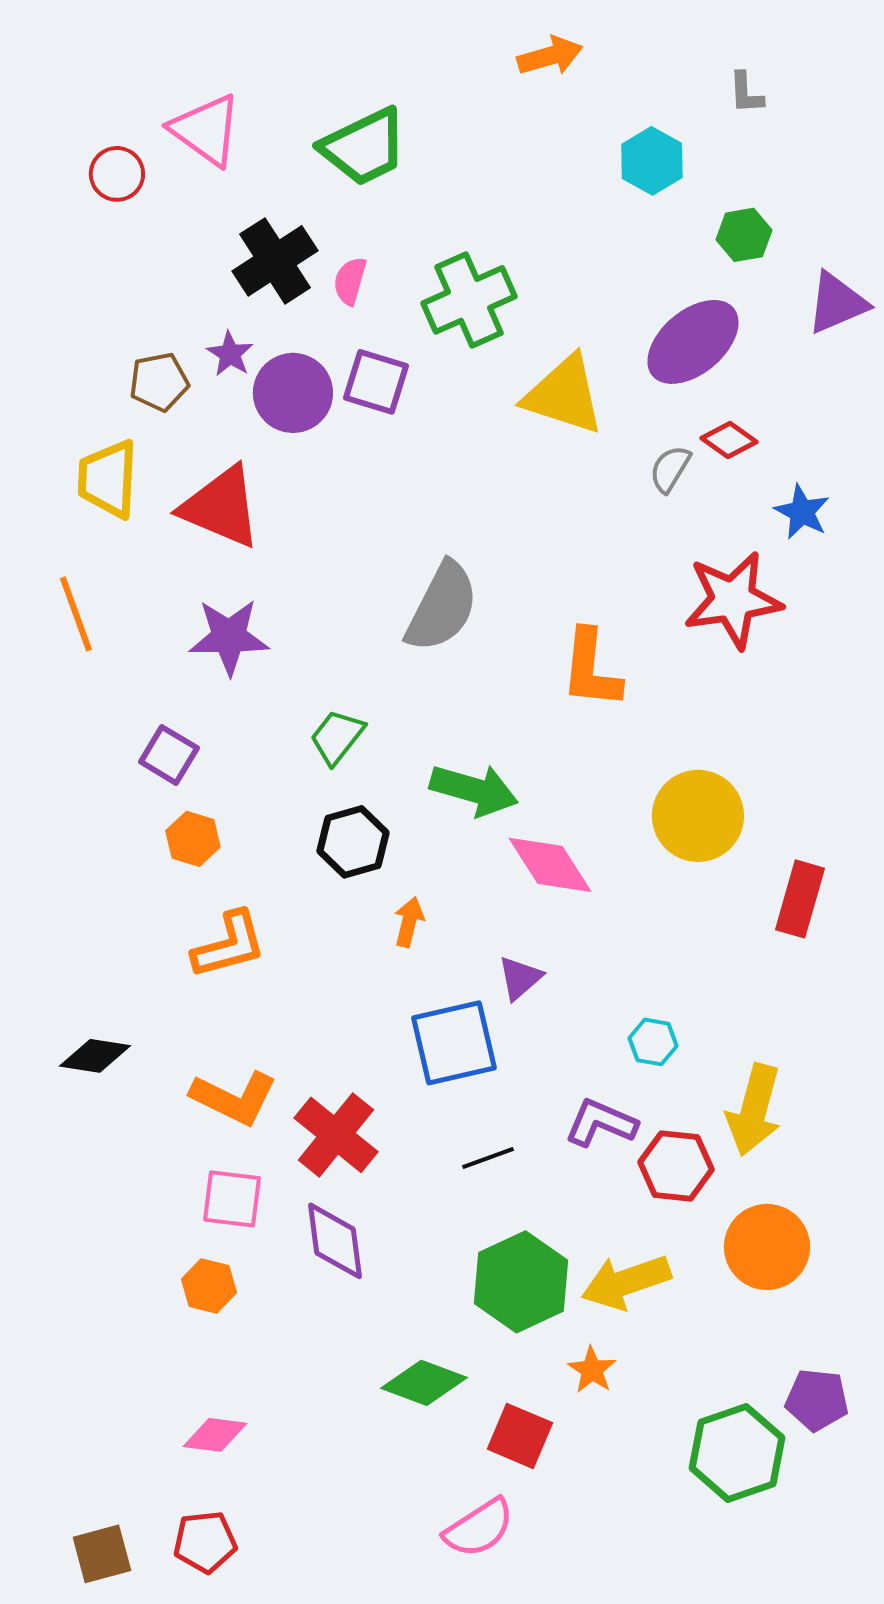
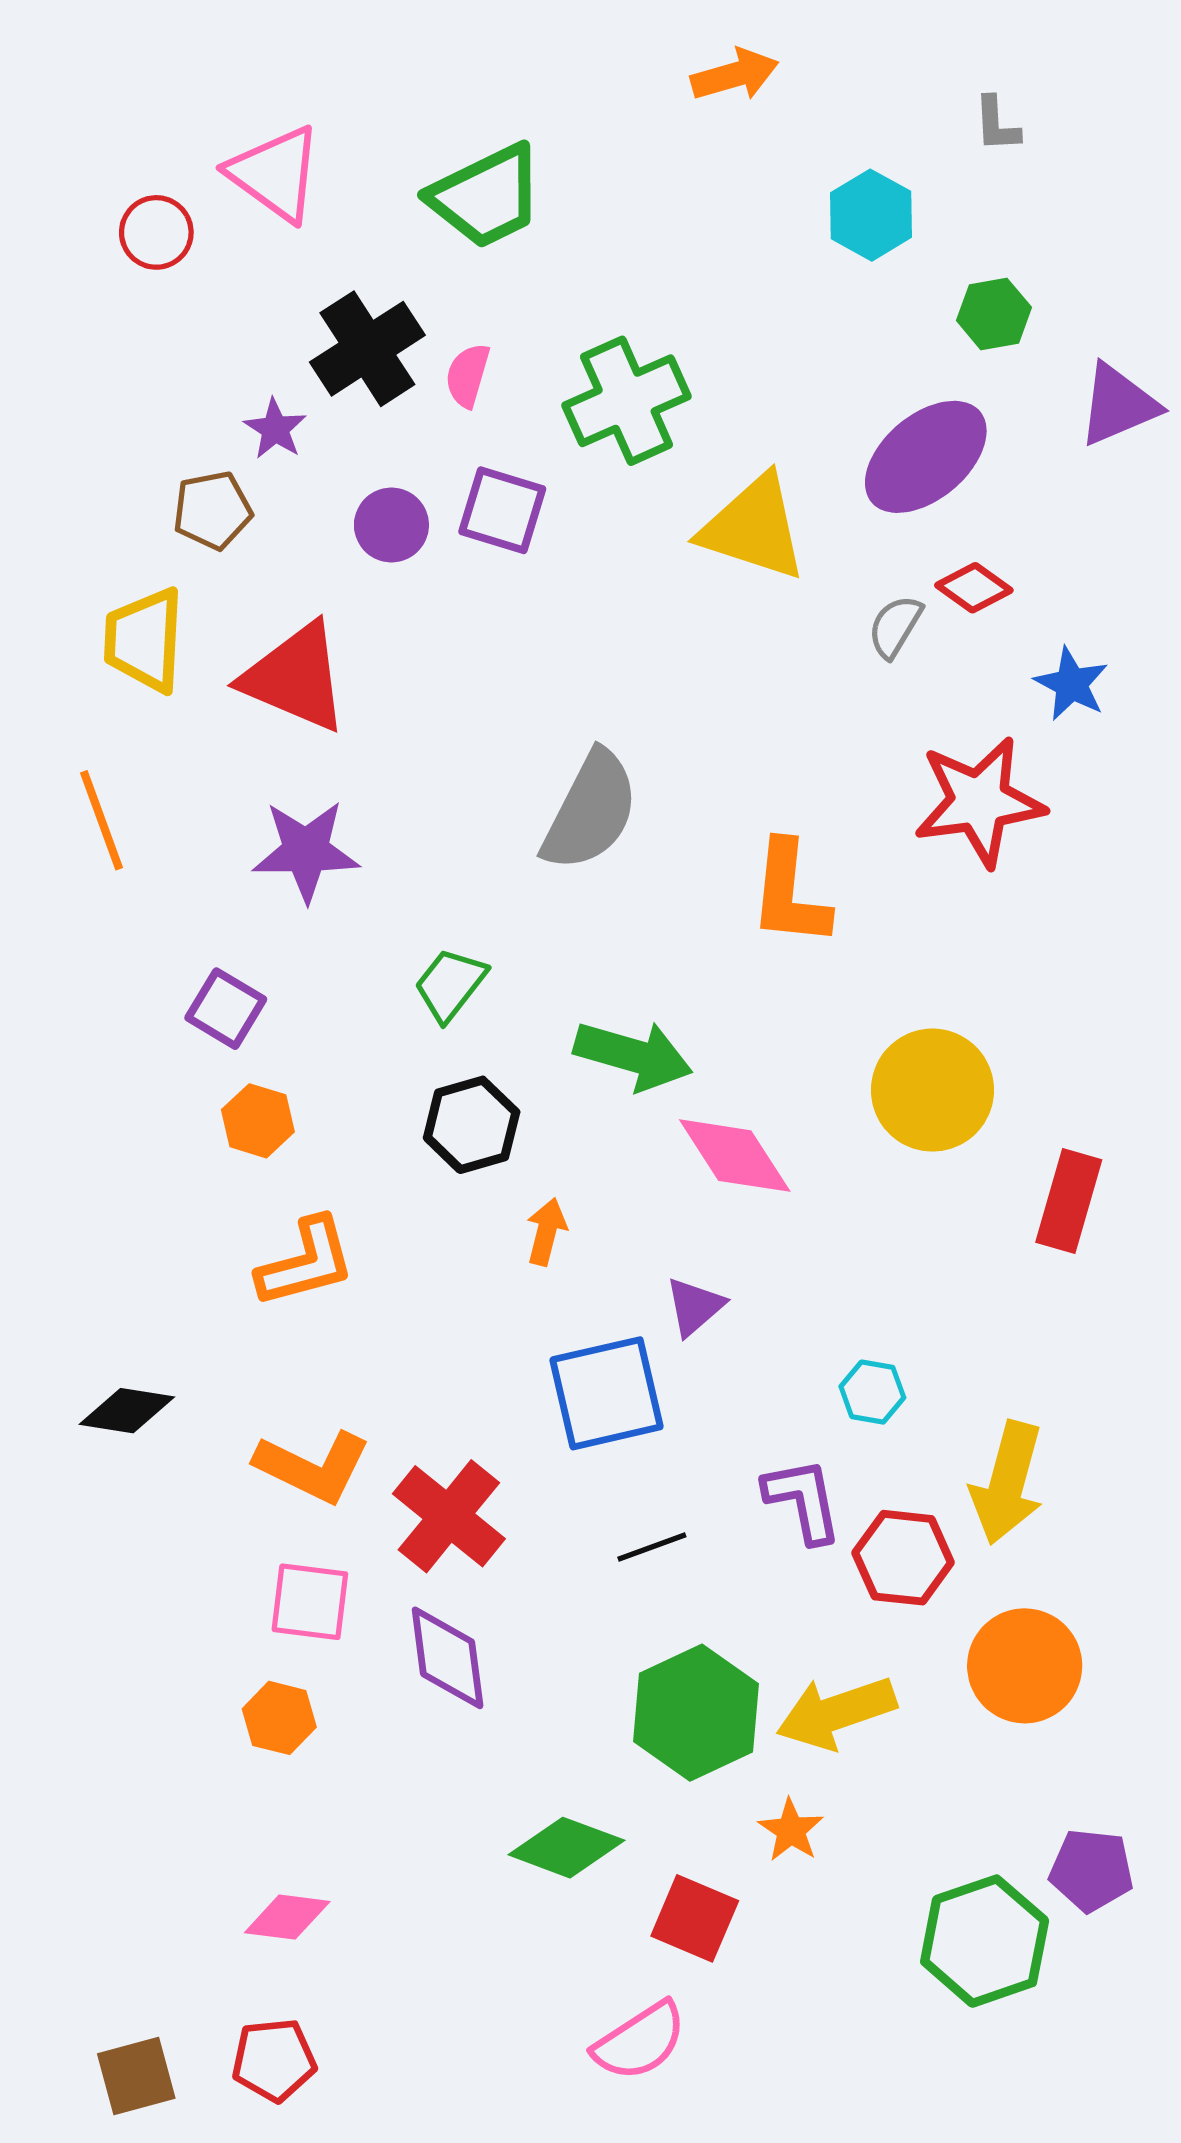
purple star: (230, 354) -> (275, 429), moved
purple circle: (293, 393) -> (391, 525), size x0.7
purple L-shape: (601, 1123) -> (803, 1500), turned 56

